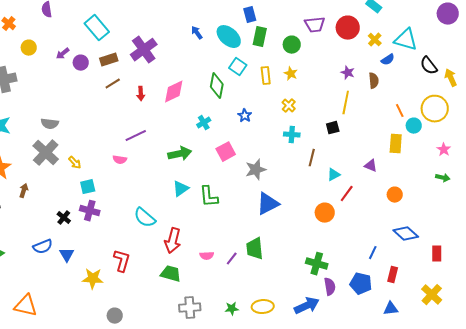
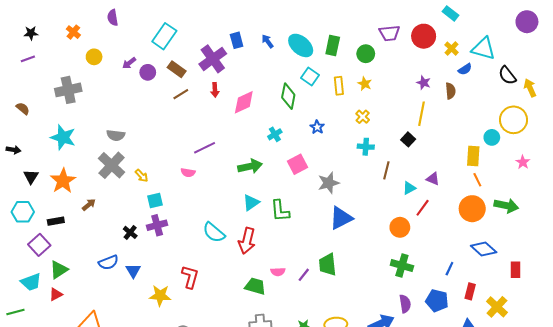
blue rectangle: (250, 15) -> (237, 40), moved
cyan rectangle: (97, 28) -> (164, 36), turned 75
brown rectangle: (109, 60) -> (177, 69), turned 54
red arrow: (141, 94) -> (215, 90), moved
orange line: (400, 111) -> (477, 180), moved
black square: (333, 128) -> (408, 139), turned -32
purple triangle: (371, 166) -> (433, 179), moved
green arrow: (443, 178) -> (506, 206), moved, size x1.6
brown arrow: (24, 191) -> (89, 205), turned 32
orange circle: (395, 195) -> (472, 209), size x1.6
purple cross: (90, 211) -> (157, 225), turned -30
red arrow: (173, 241) -> (247, 241), moved
green cross: (317, 264) -> (402, 266), moved
green trapezoid: (171, 274) -> (255, 286), moved
yellow cross: (432, 295) -> (497, 307), moved

